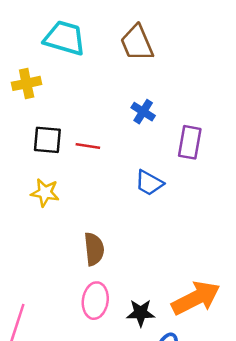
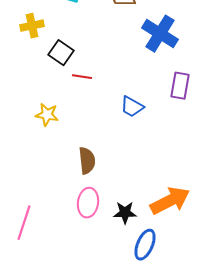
blue cross: (143, 112) -> (160, 34), moved, size x1.8
black square: (47, 140) -> (61, 53), moved, turned 30
purple rectangle: (190, 142) -> (180, 86), moved

